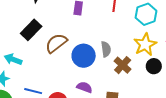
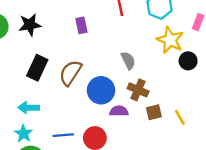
blue circle: (84, 56) -> (101, 90), moved
brown cross: (123, 65) -> (138, 90), moved

